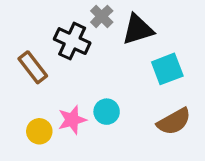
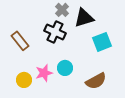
black cross: (72, 41) -> (55, 32), moved
brown semicircle: (174, 121) -> (96, 81), moved

